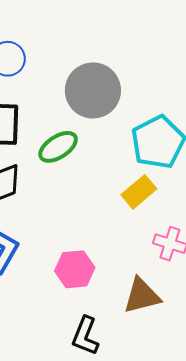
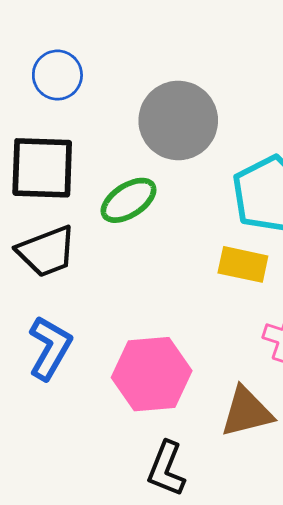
yellow rectangle: (139, 192) -> (243, 264), turned 52
pink hexagon: (75, 269) -> (152, 374), size x1.4

